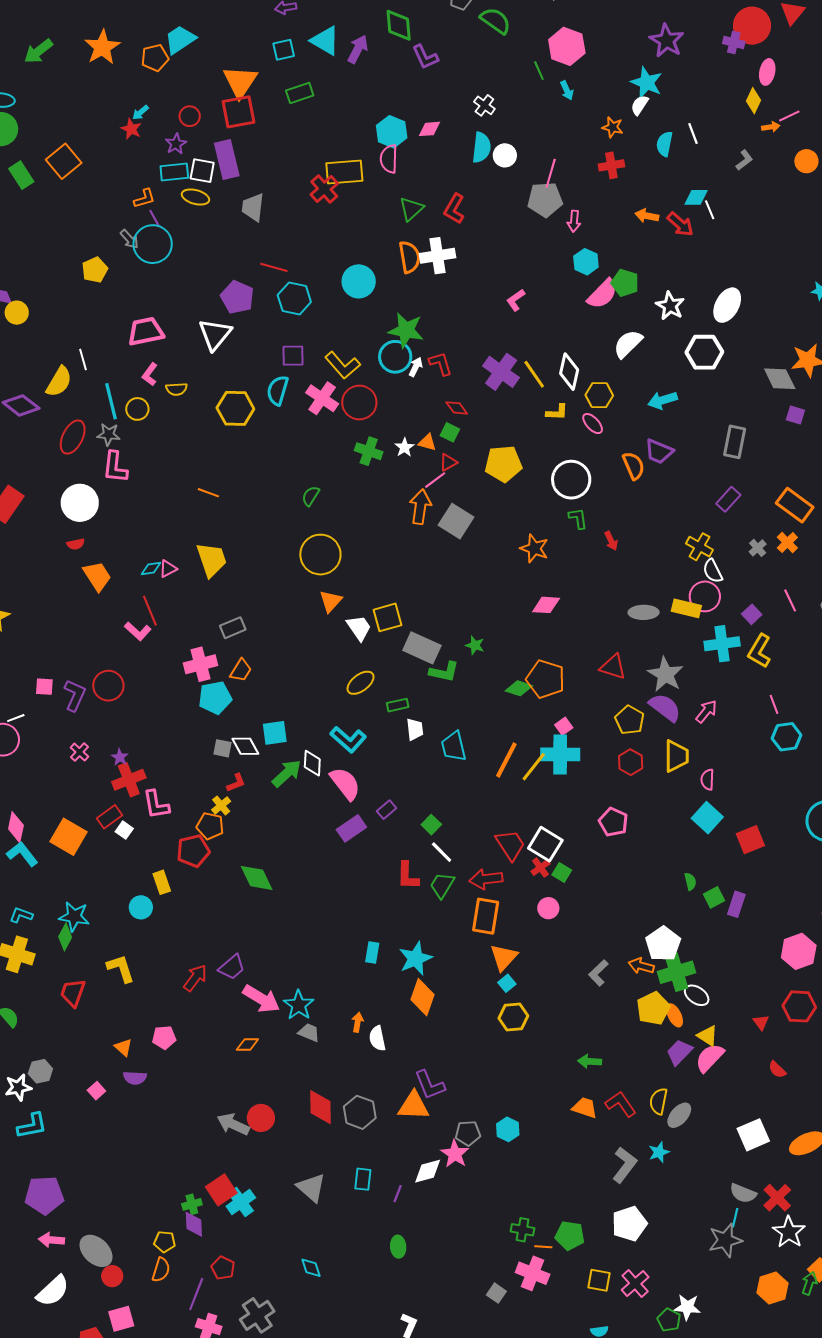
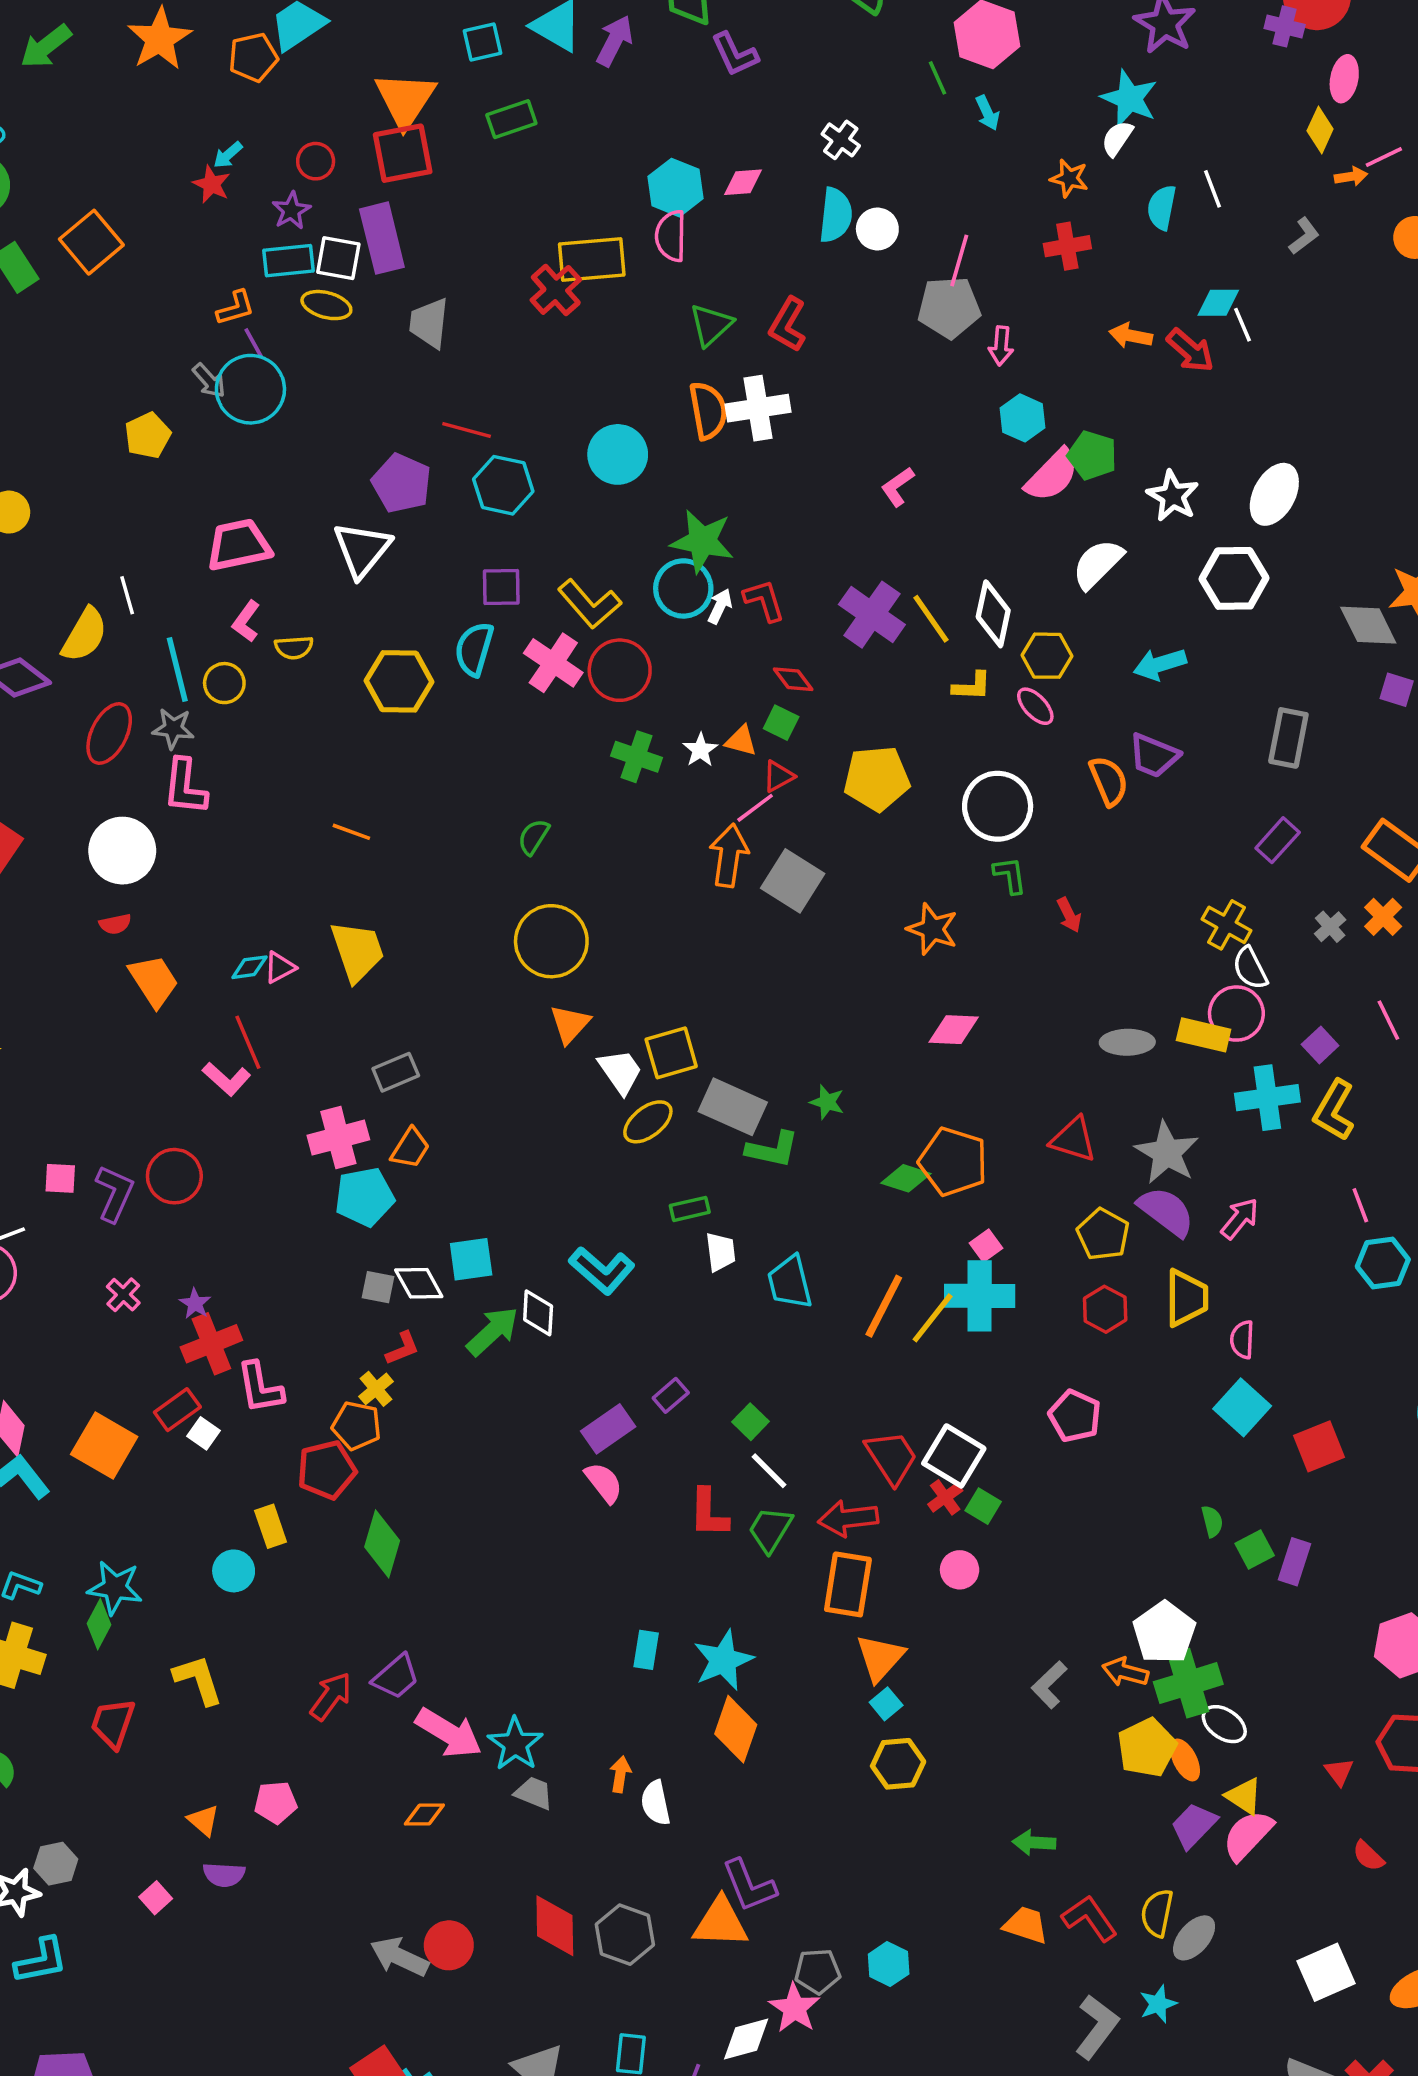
yellow ellipse: (361, 683) -> (648, 1122), moved
pink semicircle: (345, 784) -> (604, 1483), moved, size x0.7
green diamond: (257, 878) -> (382, 1544), moved, turned 42

